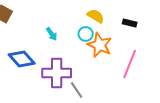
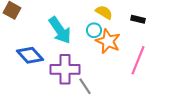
cyan arrow: (52, 34) -> (60, 30), size x2.0

